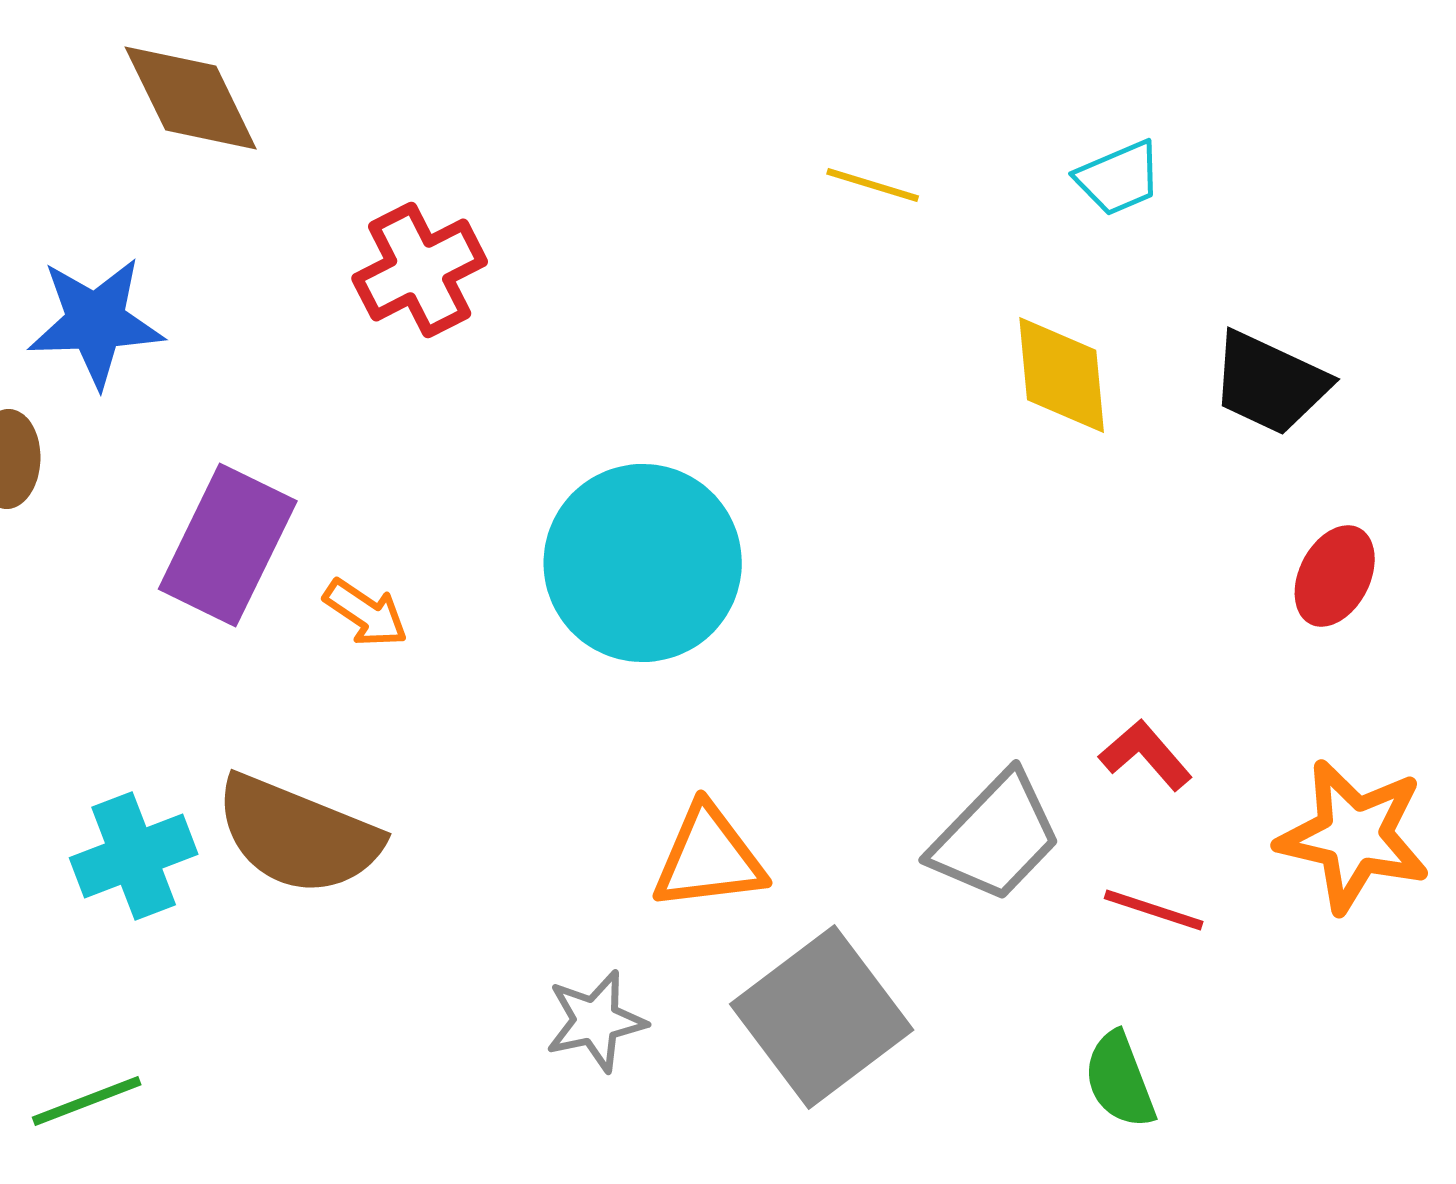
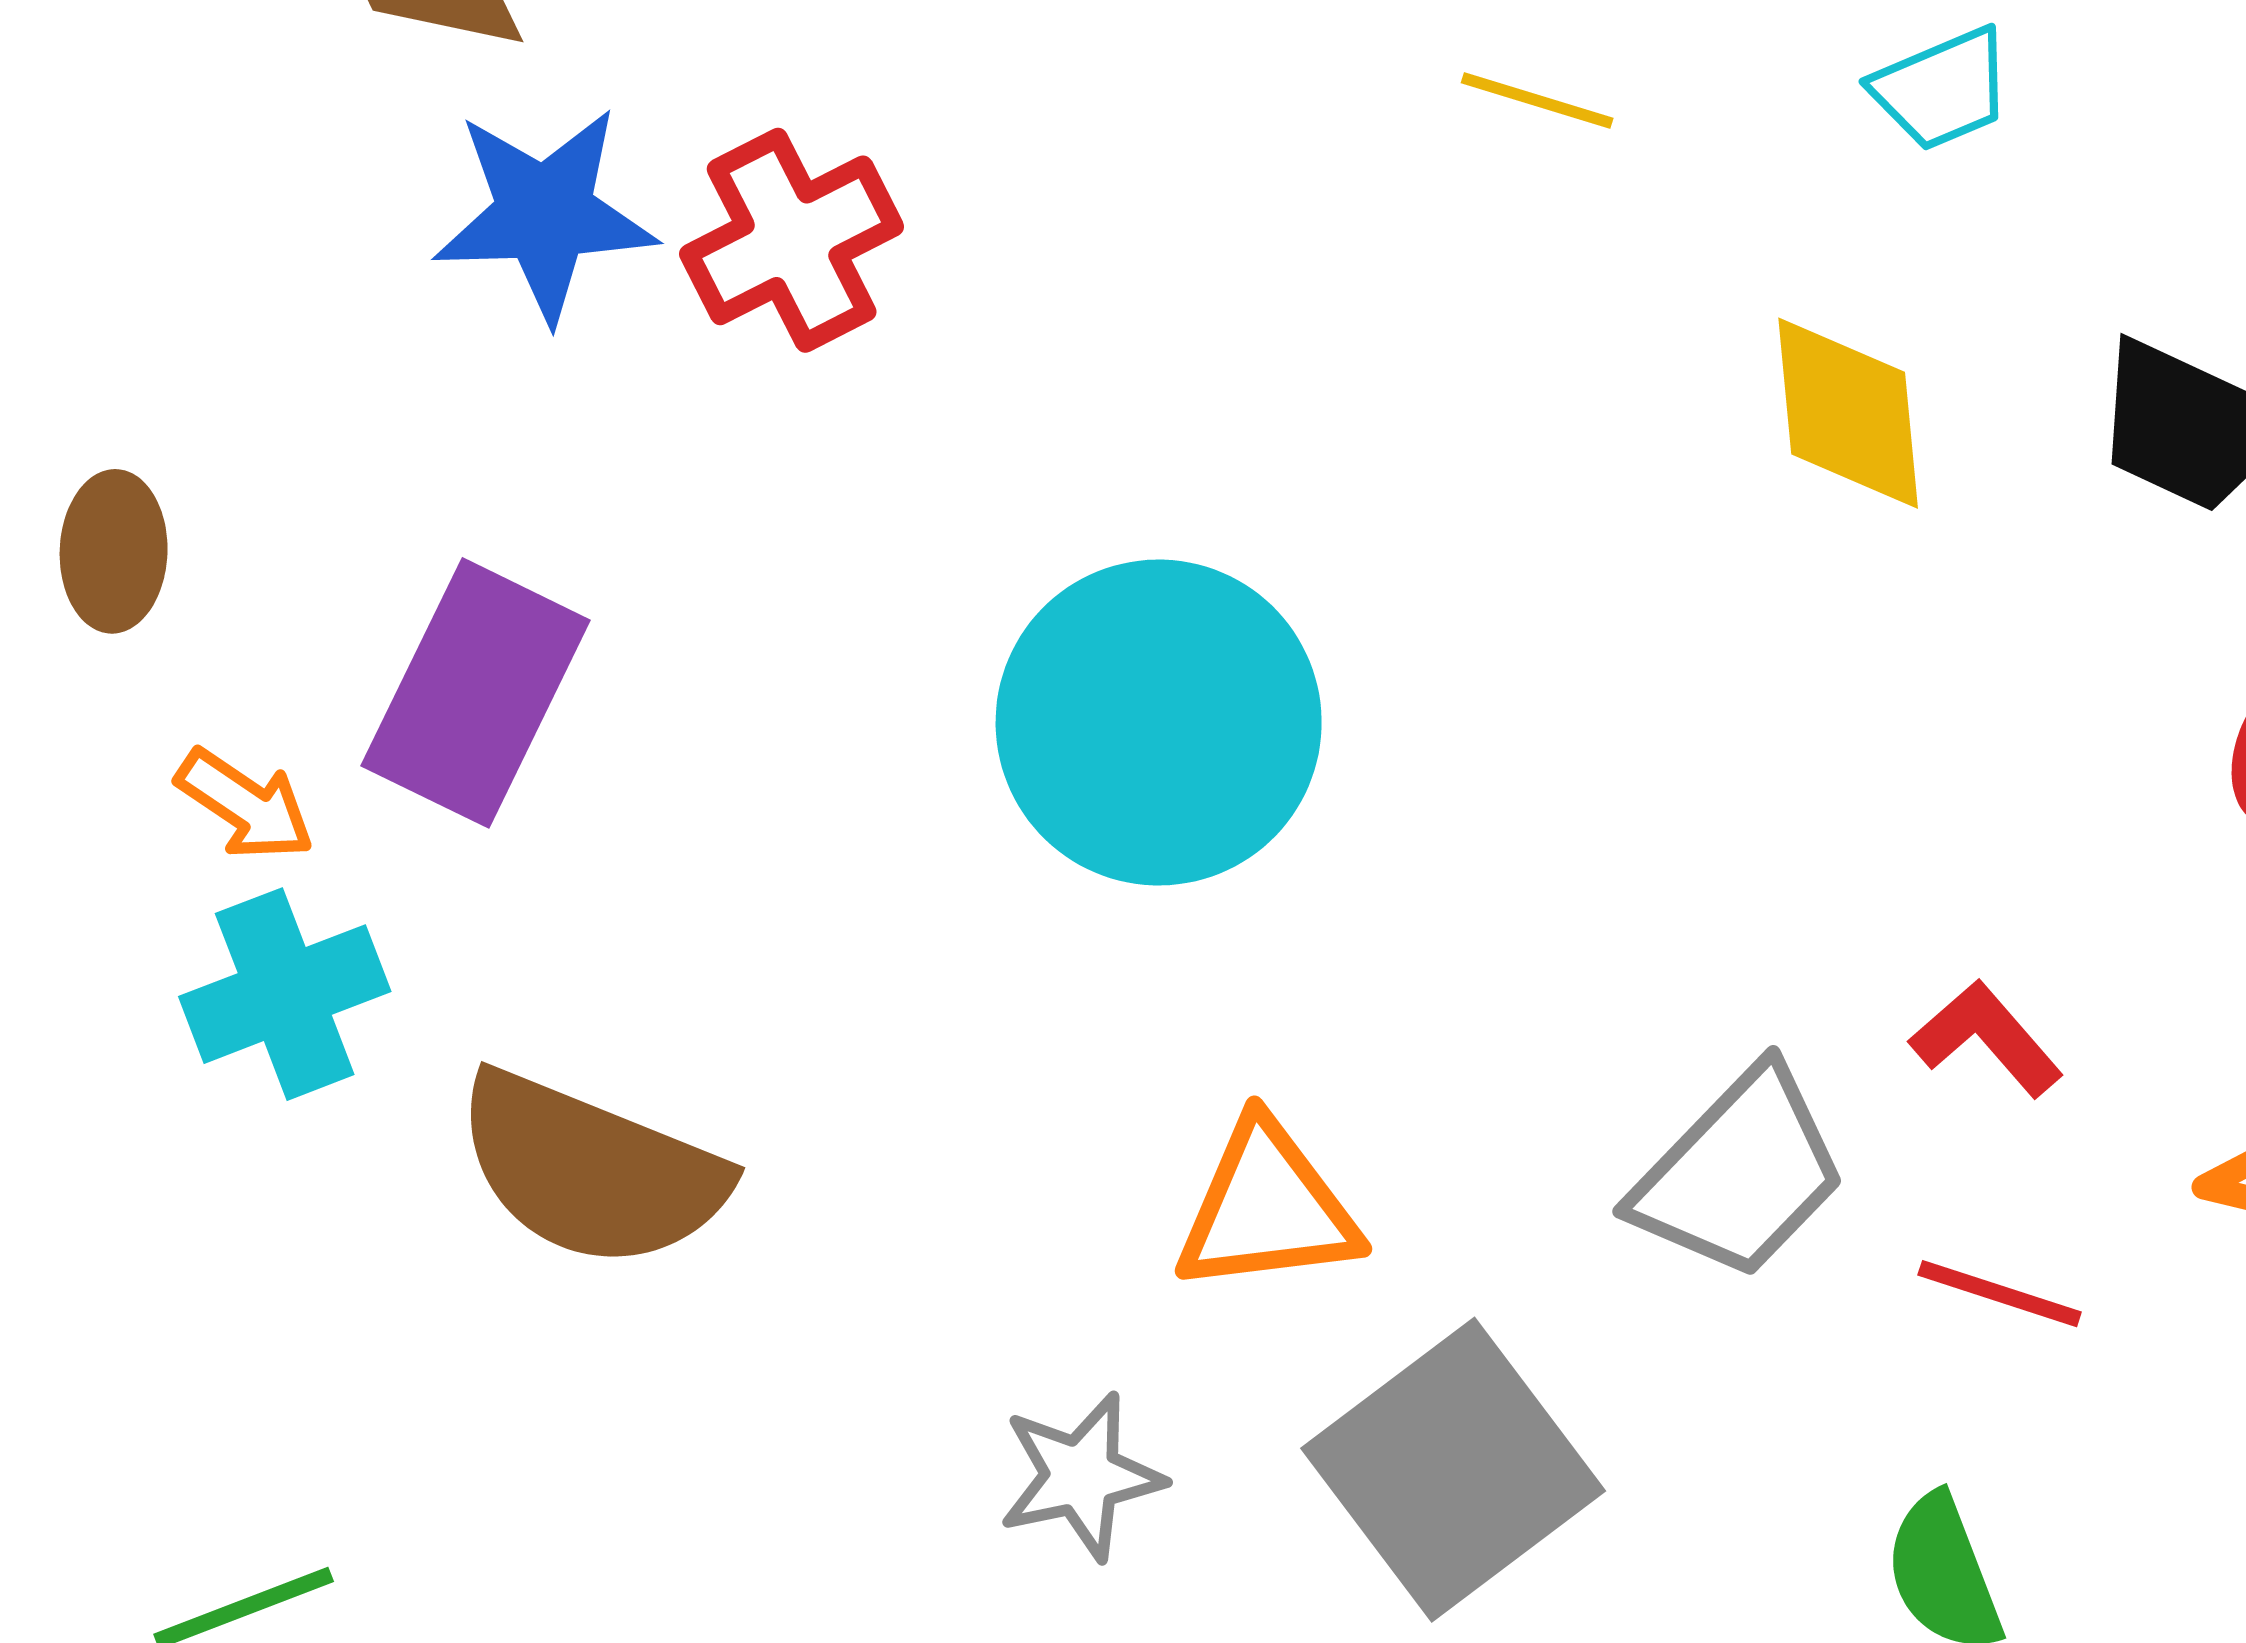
blue star: (96, 322) -> (545, 214), moved
orange arrow: (366, 613) -> (245, 805), moved
cyan cross: (134, 856) -> (285, 994), moved

